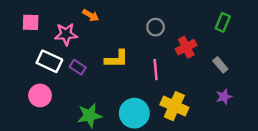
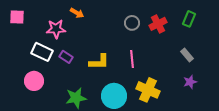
pink square: (31, 22) -> (17, 17), moved
red cross: (186, 47) -> (158, 24), moved
yellow L-shape: (117, 59) -> (99, 62), moved

